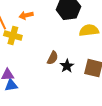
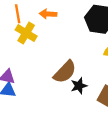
brown semicircle: (53, 58) -> (65, 72), size x1.5

